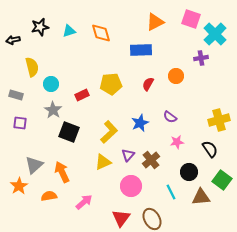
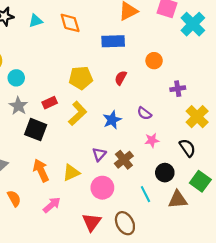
purple cross: (201, 58) -> (178, 89), moved
orange circle: (176, 76) -> (154, 61), moved
red rectangle: (82, 95) -> (50, 103), moved
yellow cross: (219, 120) -> (197, 117), turned -30
yellow L-shape: (109, 132) -> (78, 113), moved
yellow triangle: (103, 162) -> (71, 173), moved
orange arrow: (62, 172) -> (41, 170), moved
orange semicircle: (49, 196) -> (14, 198), turned 70

